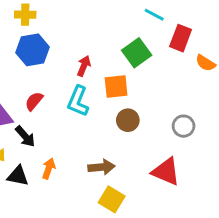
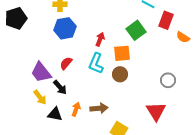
brown circle: (128, 120) -> (120, 74), moved
brown arrow: (101, 167) -> (99, 108), moved
red triangle: (166, 172) -> (156, 111), turned 35

